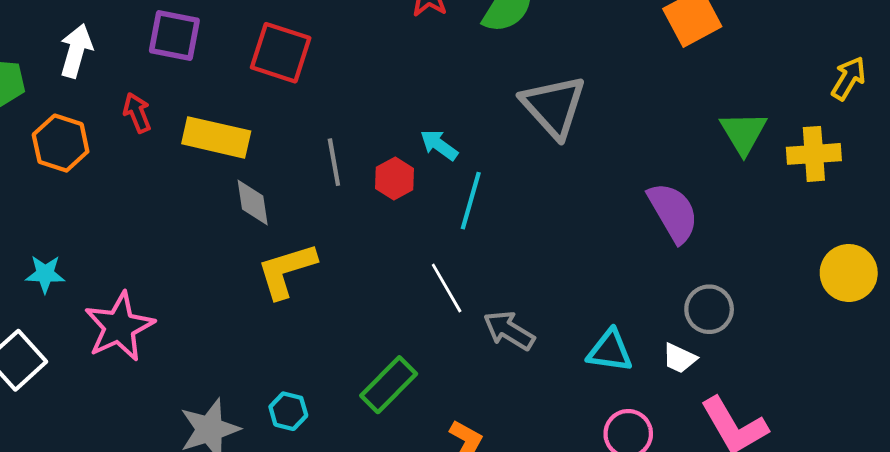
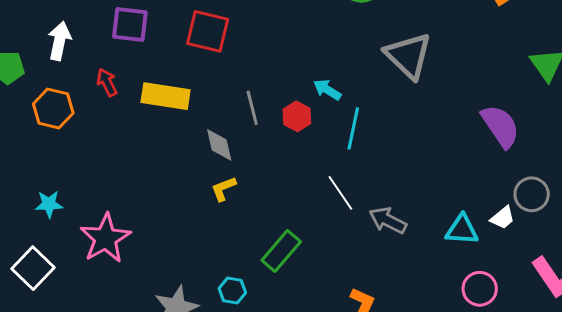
gray diamond: (253, 202) -> (219, 145), moved
yellow L-shape: (287, 270) -> (224, 189), size x0.6
white trapezoid: (679, 358) -> (503, 218), moved, turned -60
green rectangle: (389, 385) -> (281, 251), moved

